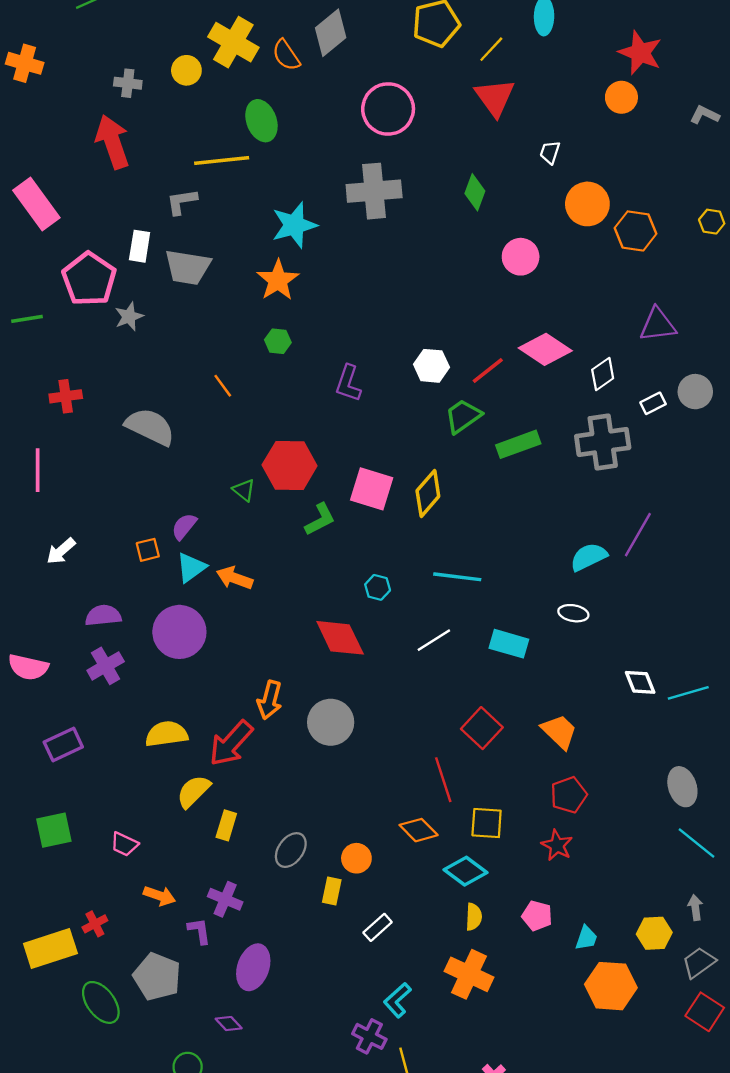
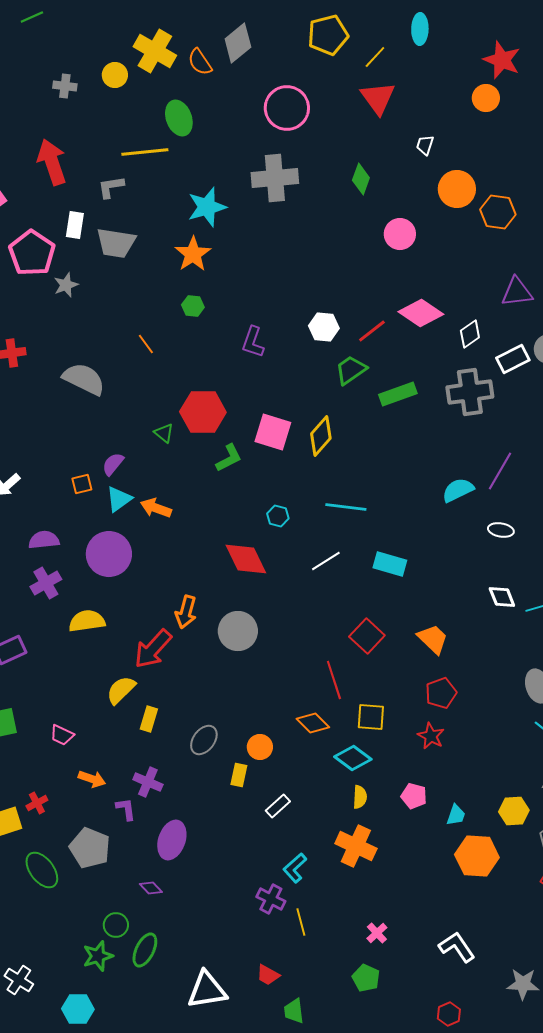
red arrow: (113, 142) -> (52, 162), moved
white rectangle: (653, 403) -> (513, 359), size x1.5
white ellipse: (573, 613) -> (501, 530), moved
yellow semicircle: (166, 734) -> (87, 621), moved

